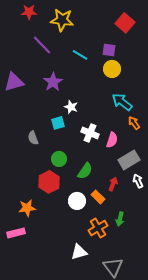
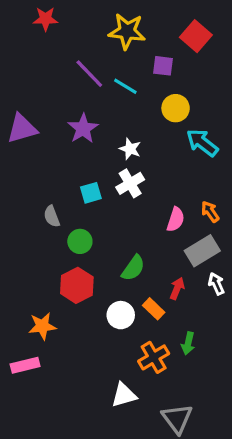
yellow star: (62, 20) -> (127, 31), moved
purple line: (42, 45) -> (89, 74), moved
purple square: (109, 50) -> (163, 66), moved
cyan arrow: (122, 102) -> (202, 143), moved
white star: (71, 107) -> (130, 149), moved
orange arrow: (134, 123) -> (210, 212), moved
white cross: (90, 133) -> (130, 183), moved, turned 36
green circle: (59, 159) -> (80, 241), moved

